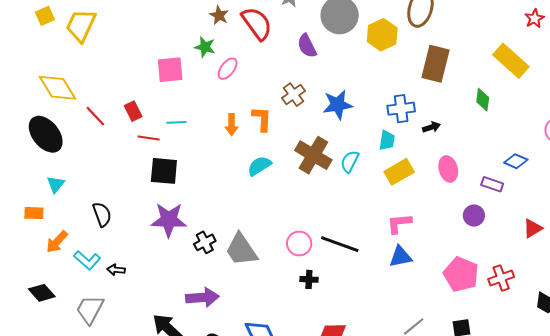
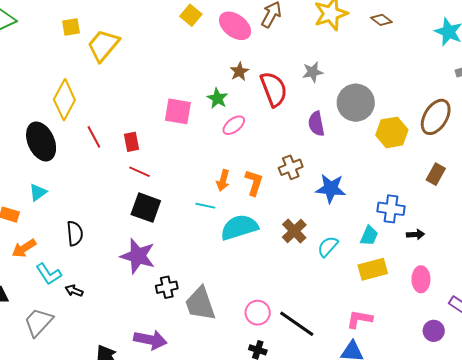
brown rectangle: (435, 64) -> (436, 174), size x0.6
yellow diamond: (57, 88) -> (64, 100), turned 45
cyan line: (176, 122) -> (205, 206), moved
brown cross: (313, 155) -> (294, 231), size x0.7
cyan semicircle: (259, 166) -> (239, 227), size x1.5

